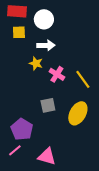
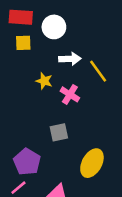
white arrow: (46, 45) -> (70, 59), moved
yellow line: (83, 79) -> (98, 71), moved
yellow ellipse: (78, 113) -> (92, 163), moved

